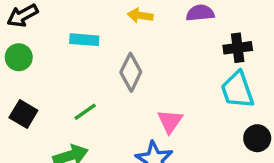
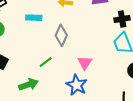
green line: (85, 112) -> (46, 62), moved

